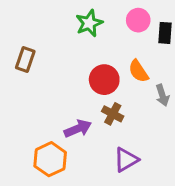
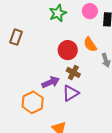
purple triangle: (126, 160) -> (71, 93), moved

